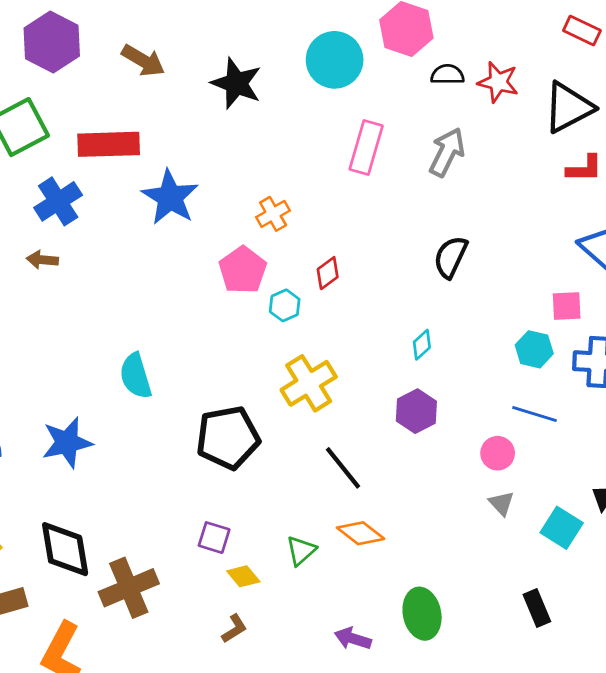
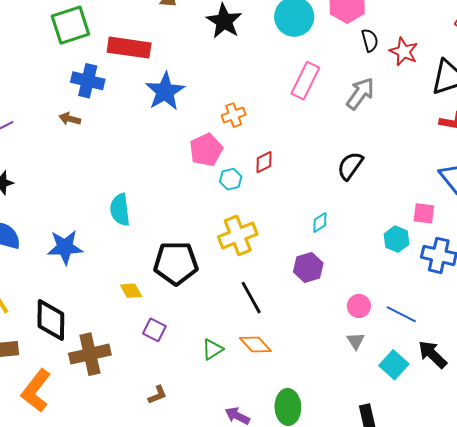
black semicircle: (447, 74) -> (370, 40), turned 65
blue cross: (58, 201) -> (88, 81), turned 36
blue line: (535, 414) -> (401, 314), moved
yellow diamond: (243, 576) -> (131, 291), moved

